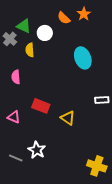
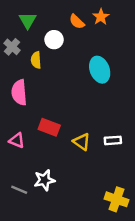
green triangle: (24, 26) -> (28, 20), moved, turned 35
pink semicircle: (16, 77) -> (19, 92), size x1.5
white rectangle: (102, 100) -> (113, 140), moved
white star: (37, 150) -> (44, 180), turned 30

